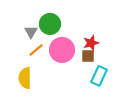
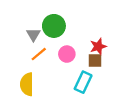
pink circle: (62, 50) -> (67, 54), size x0.6
cyan rectangle: (99, 76) -> (83, 82), moved

